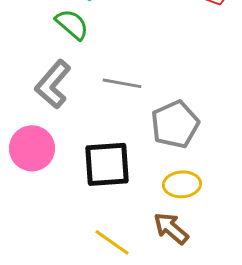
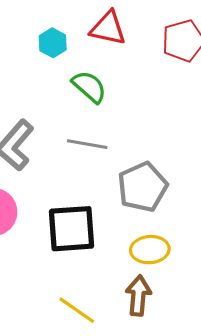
green semicircle: (72, 24) -> (89, 87), moved
brown arrow: (171, 228) -> (138, 296), turned 54

